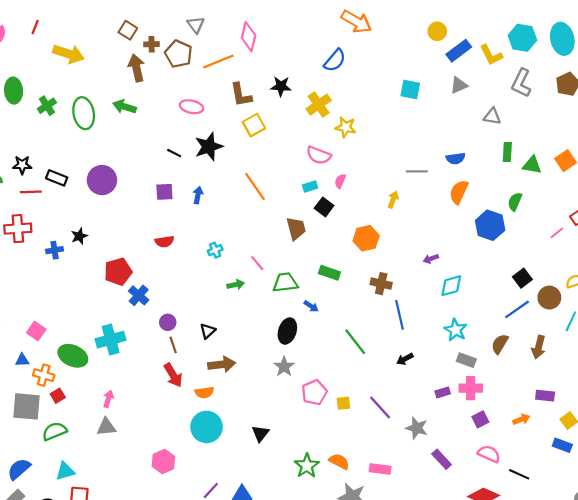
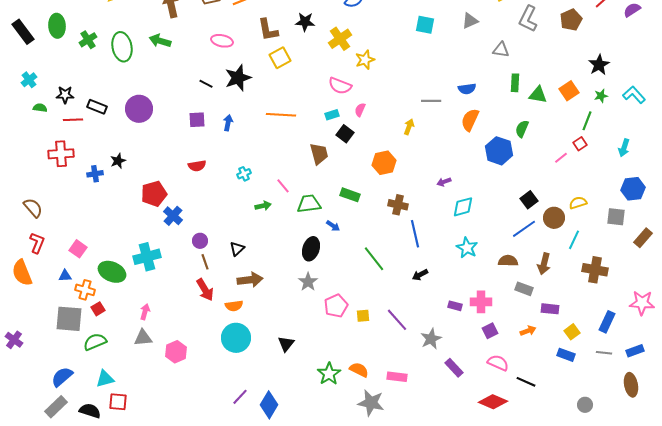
yellow star: (346, 127) -> (365, 60), turned -30
orange line: (255, 187) -> (281, 115), turned -52
brown semicircle: (500, 344) -> (508, 261), turned 60
gray rectangle: (466, 360) -> (524, 289), moved
purple rectangle: (443, 392) -> (455, 306), turned 32
gray star: (417, 428) -> (431, 339), turned 30
pink hexagon: (163, 461) -> (176, 352), moved

